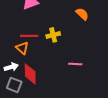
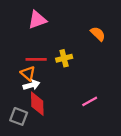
pink line: (75, 64) -> (90, 101), moved, turned -32
white arrow: (11, 67) -> (31, 85), moved

